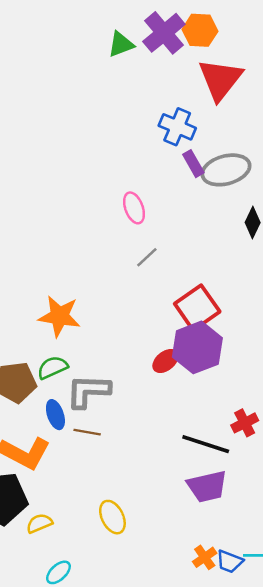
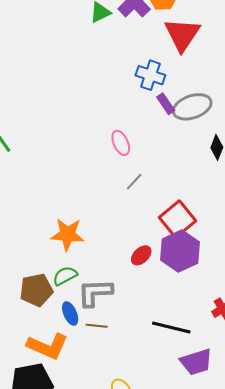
red ellipse: (165, 361) -> (141, 255), moved
black line: (206, 444) -> (171, 327), moved

